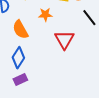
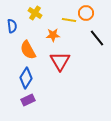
red triangle: (64, 40) -> (60, 61), moved

